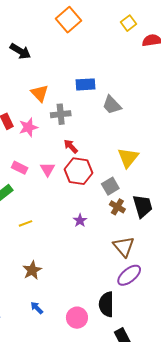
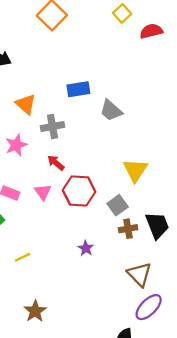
red arrow: (71, 146) -> (56, 163), moved
brown cross: (117, 207) -> (128, 229), turned -35

